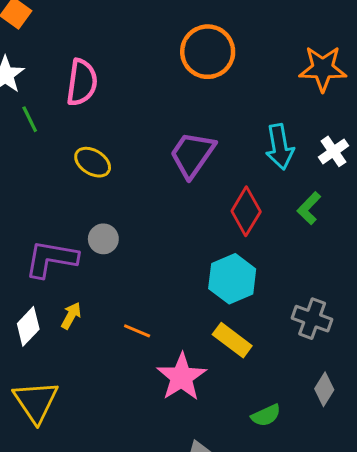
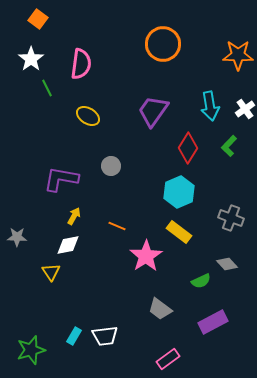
gray circle: (103, 239) -> (111, 166), moved
white diamond: (28, 326) -> (68, 245), moved, turned 35
gray diamond: (324, 389) -> (227, 264), moved, turned -75
yellow triangle: (36, 402) -> (51, 272), size x0.6

